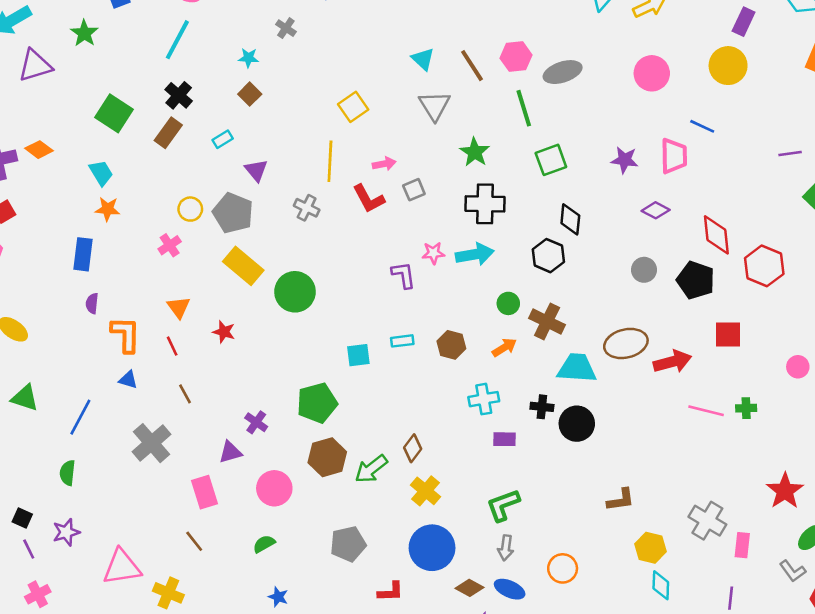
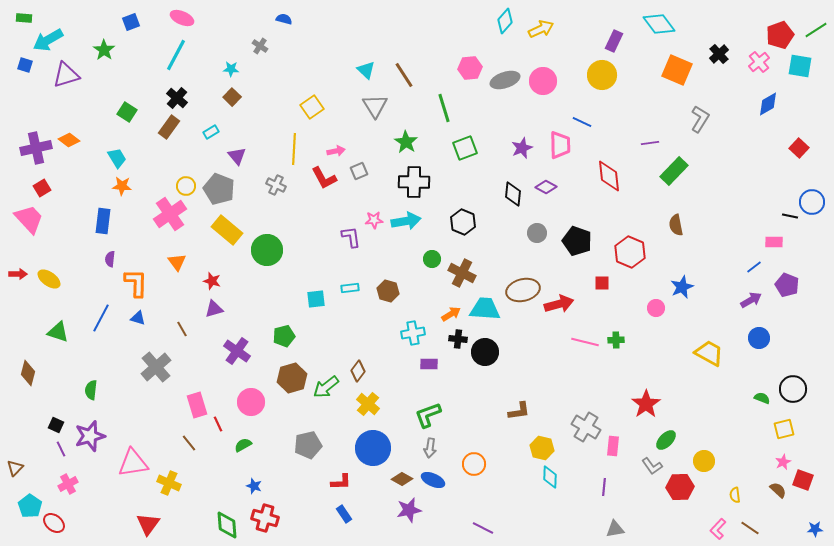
pink hexagon: (516, 57) -> (470, 68), moved
gray ellipse: (563, 72) -> (505, 80), moved
green square: (114, 113) -> (127, 112), size x0.7
purple star: (625, 160) -> (522, 148), turned -30
black diamond: (570, 219) -> (513, 194), moved
red diamond: (716, 235) -> (609, 176), moved
pink cross: (170, 245) -> (170, 214), size x1.8
red hexagon: (764, 266) -> (630, 252), moved
red square: (728, 334) -> (602, 283), size x0.7
red line: (172, 346) -> (218, 424), moved
orange arrow: (504, 347) -> (451, 314), moved
green pentagon: (317, 403) -> (284, 336), size x0.7
blue line: (80, 417) -> (101, 318), moved
purple cross: (256, 422) -> (237, 351), size x1.5
purple triangle: (230, 452) -> (214, 309), moved
purple star: (66, 532) -> (90, 436), size x1.4

